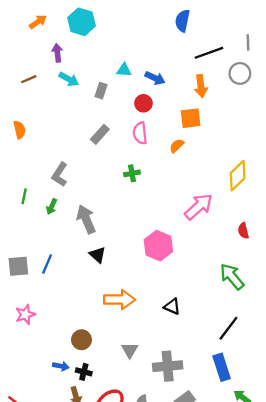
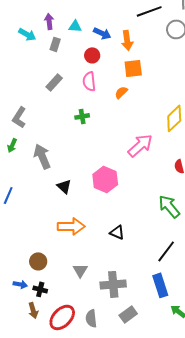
purple arrow: (57, 53) -> (49, 21), moved
orange arrow: (201, 86) -> (127, 40), moved
black triangle: (98, 255) -> (64, 186), moved

